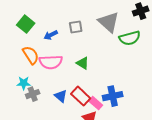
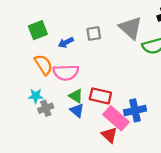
green square: (26, 24) -> (38, 30), turned 30
green triangle: (83, 63) -> (76, 96), moved
red rectangle: (81, 96) -> (100, 96), moved, turned -30
pink rectangle: (96, 103) -> (116, 118), size x1.6

